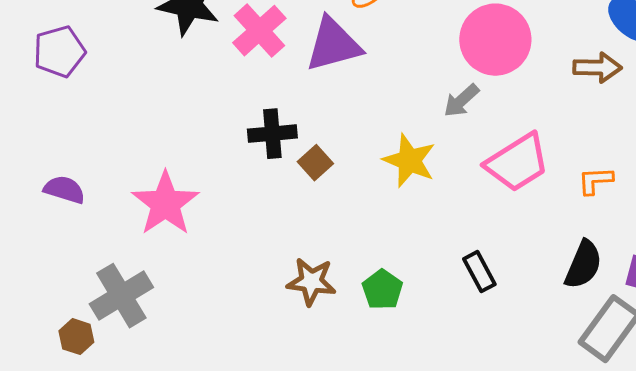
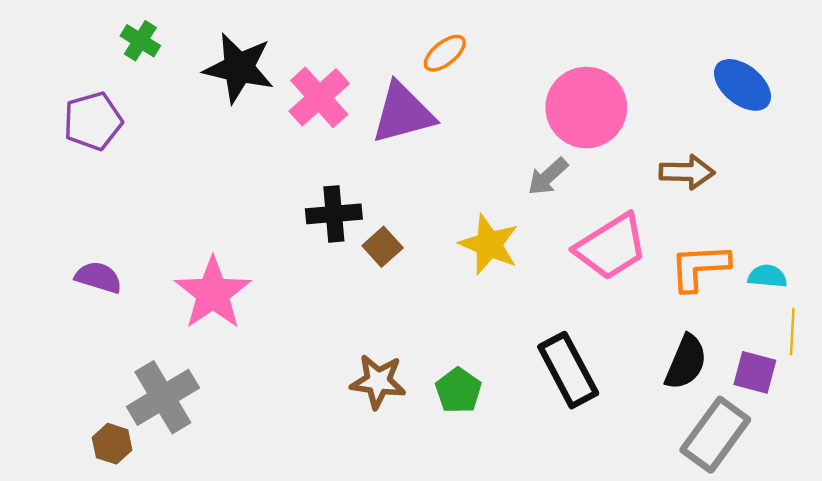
brown arrow: (597, 68) -> (687, 172), moved
orange L-shape: (595, 181) -> (699, 267), size x1.5
black rectangle: (479, 272) -> (568, 370), size x1.6

